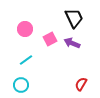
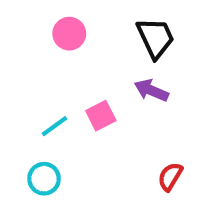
pink circle: (25, 29) -> (69, 34), moved
pink square: (50, 39) -> (101, 116), moved

